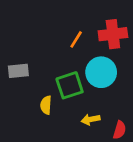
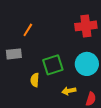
orange line: (76, 39) -> (28, 30), moved
cyan circle: (101, 72) -> (87, 64), moved

